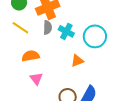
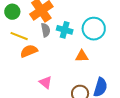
orange semicircle: (31, 56) -> (29, 51), moved
orange triangle: (77, 61) -> (82, 56), turned 32

